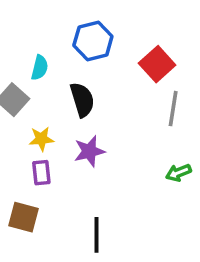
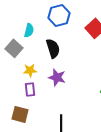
purple star: (89, 151) -> (57, 77), turned 30

